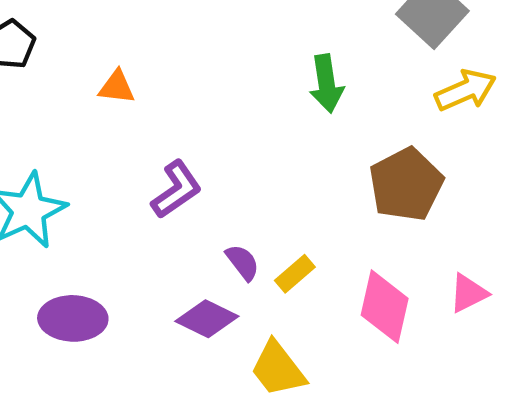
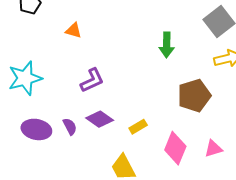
purple semicircle: (243, 262) -> (70, 126), moved
purple diamond: (207, 319) -> (100, 119), moved

